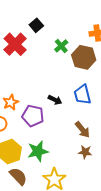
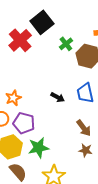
black square: (36, 25) -> (42, 22), size x1.6
purple pentagon: (33, 116) -> (24, 123), moved

